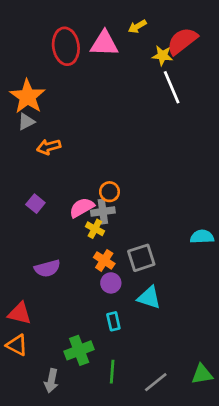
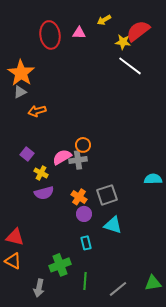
pink triangle: (104, 44) -> (79, 33), size x0.6
white line: (172, 87) -> (130, 66), turned -30
yellow cross: (95, 229) -> (41, 173), moved
purple semicircle: (47, 268) -> (44, 193), moved

